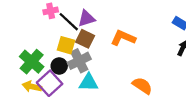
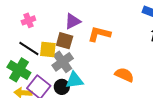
purple triangle: (86, 18) -> (73, 21), moved
black line: (69, 22) -> (29, 48), moved
black circle: (59, 66) -> (62, 87), moved

